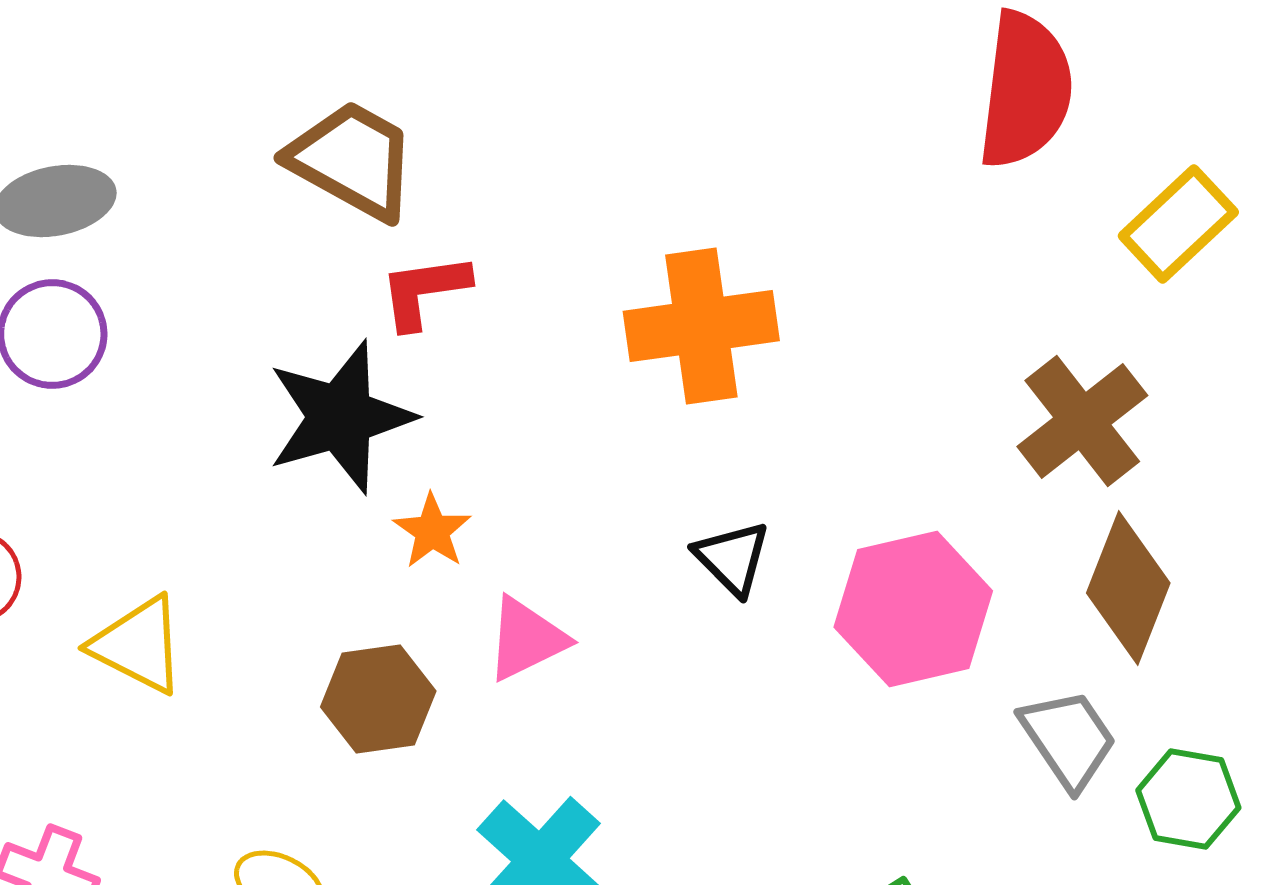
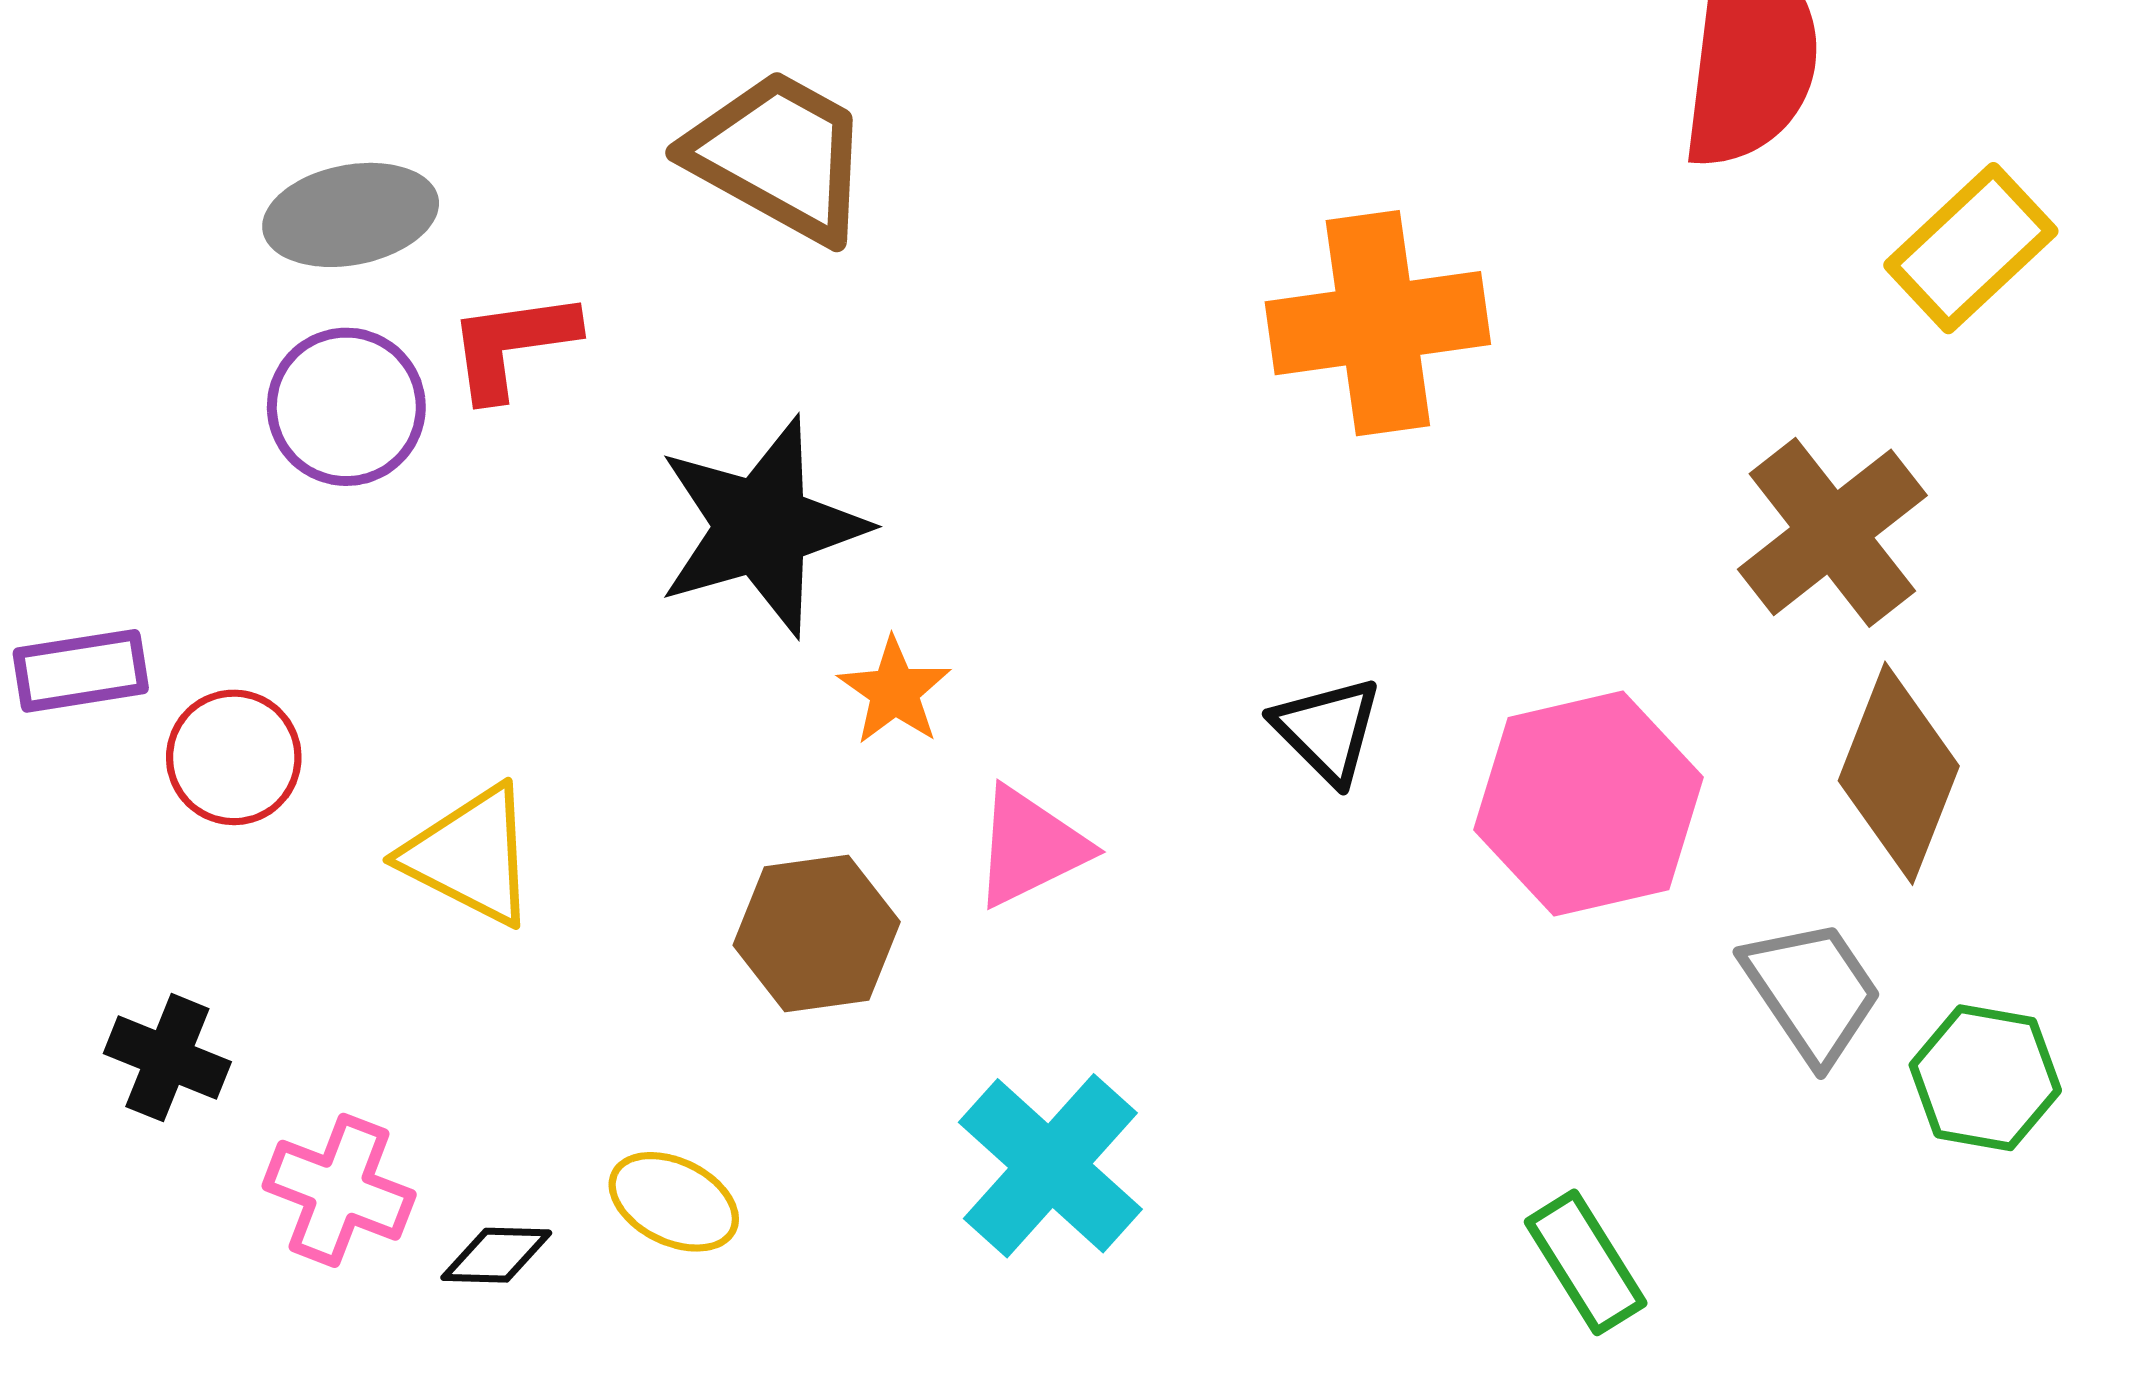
red L-shape: (424, 291) -> (512, 345), moved
orange cross: (701, 326) -> (1378, 323), moved

